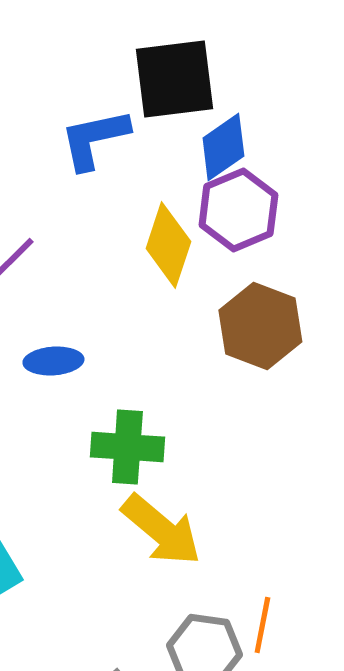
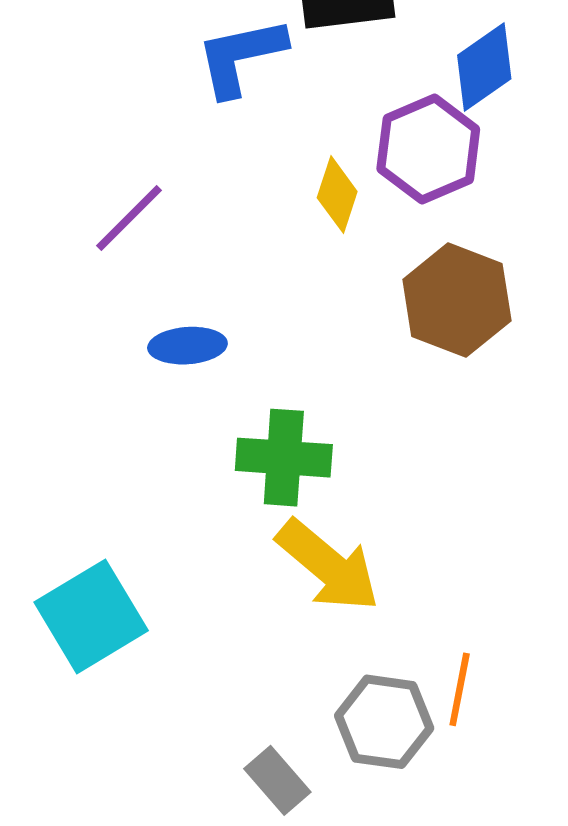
blue diamond: (223, 147) -> (484, 67), moved
yellow diamond: (168, 245) -> (337, 195), size x0.7

